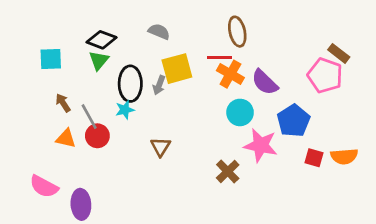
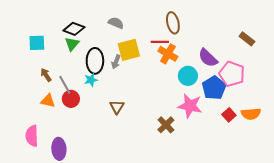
pink pentagon: (325, 75) -> (232, 74), moved
purple semicircle: (265, 82) -> (208, 58), moved
cyan circle: (240, 112) -> (188, 76), moved
red square: (314, 158) -> (229, 115), turned 32
pink semicircle: (44, 187) -> (32, 136), turned 60

